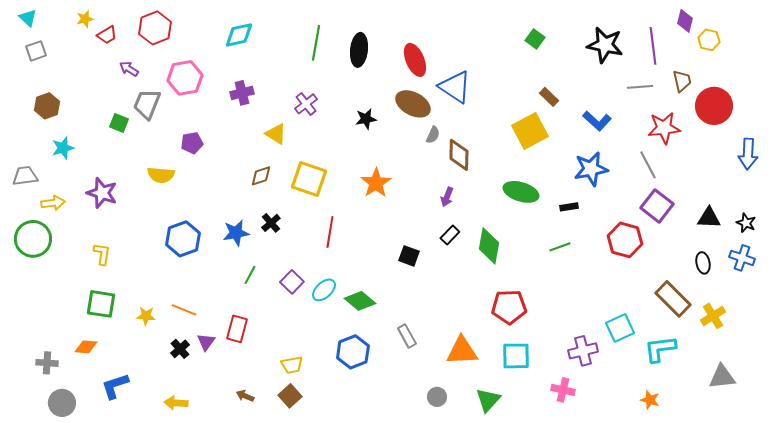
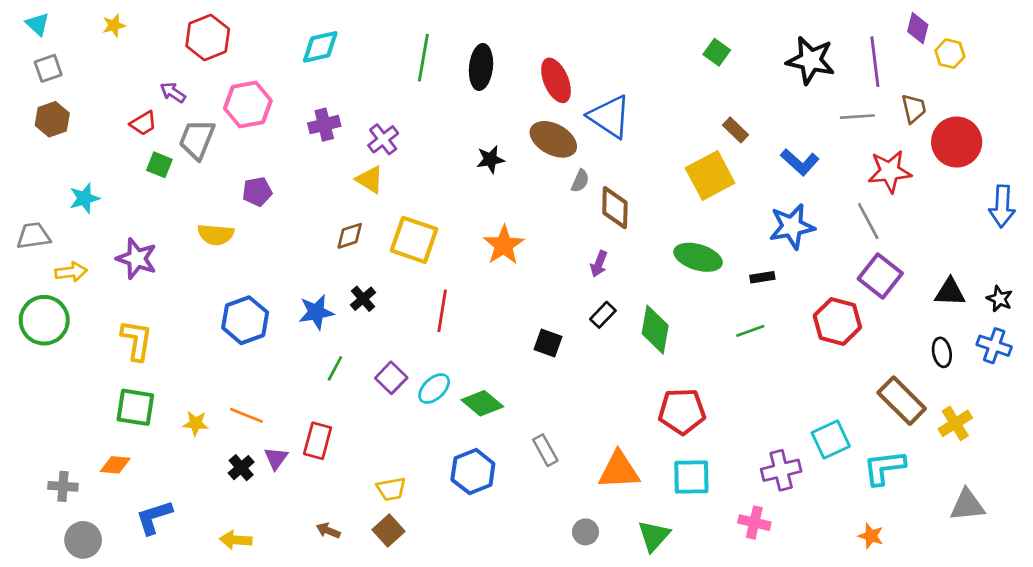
red trapezoid: (107, 35) -> (143, 123), moved
purple cross: (306, 104) -> (383, 139), moved
brown hexagon: (47, 106) -> (52, 119), moved
yellow L-shape: (102, 254) -> (137, 340), size x1.4

